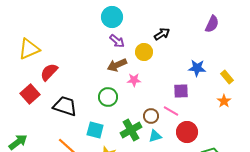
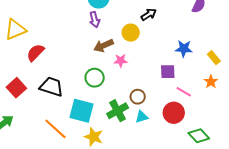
purple arrow: (117, 41) -> (95, 20), moved, turned 35
red square: (30, 94) -> (16, 88), moved
pink line: (171, 111) -> (184, 92), moved
cyan square: (95, 130) -> (82, 111), size x1.4

